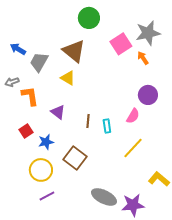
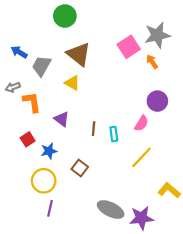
green circle: (89, 18) -> (65, 16), moved
brown square: (75, 158) -> (80, 168), size x0.7
purple line: (47, 196) -> (50, 208), turned -49

